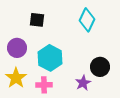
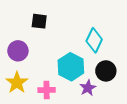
cyan diamond: (87, 20) -> (94, 40), moved
cyan hexagon: (50, 58) -> (71, 67), moved

